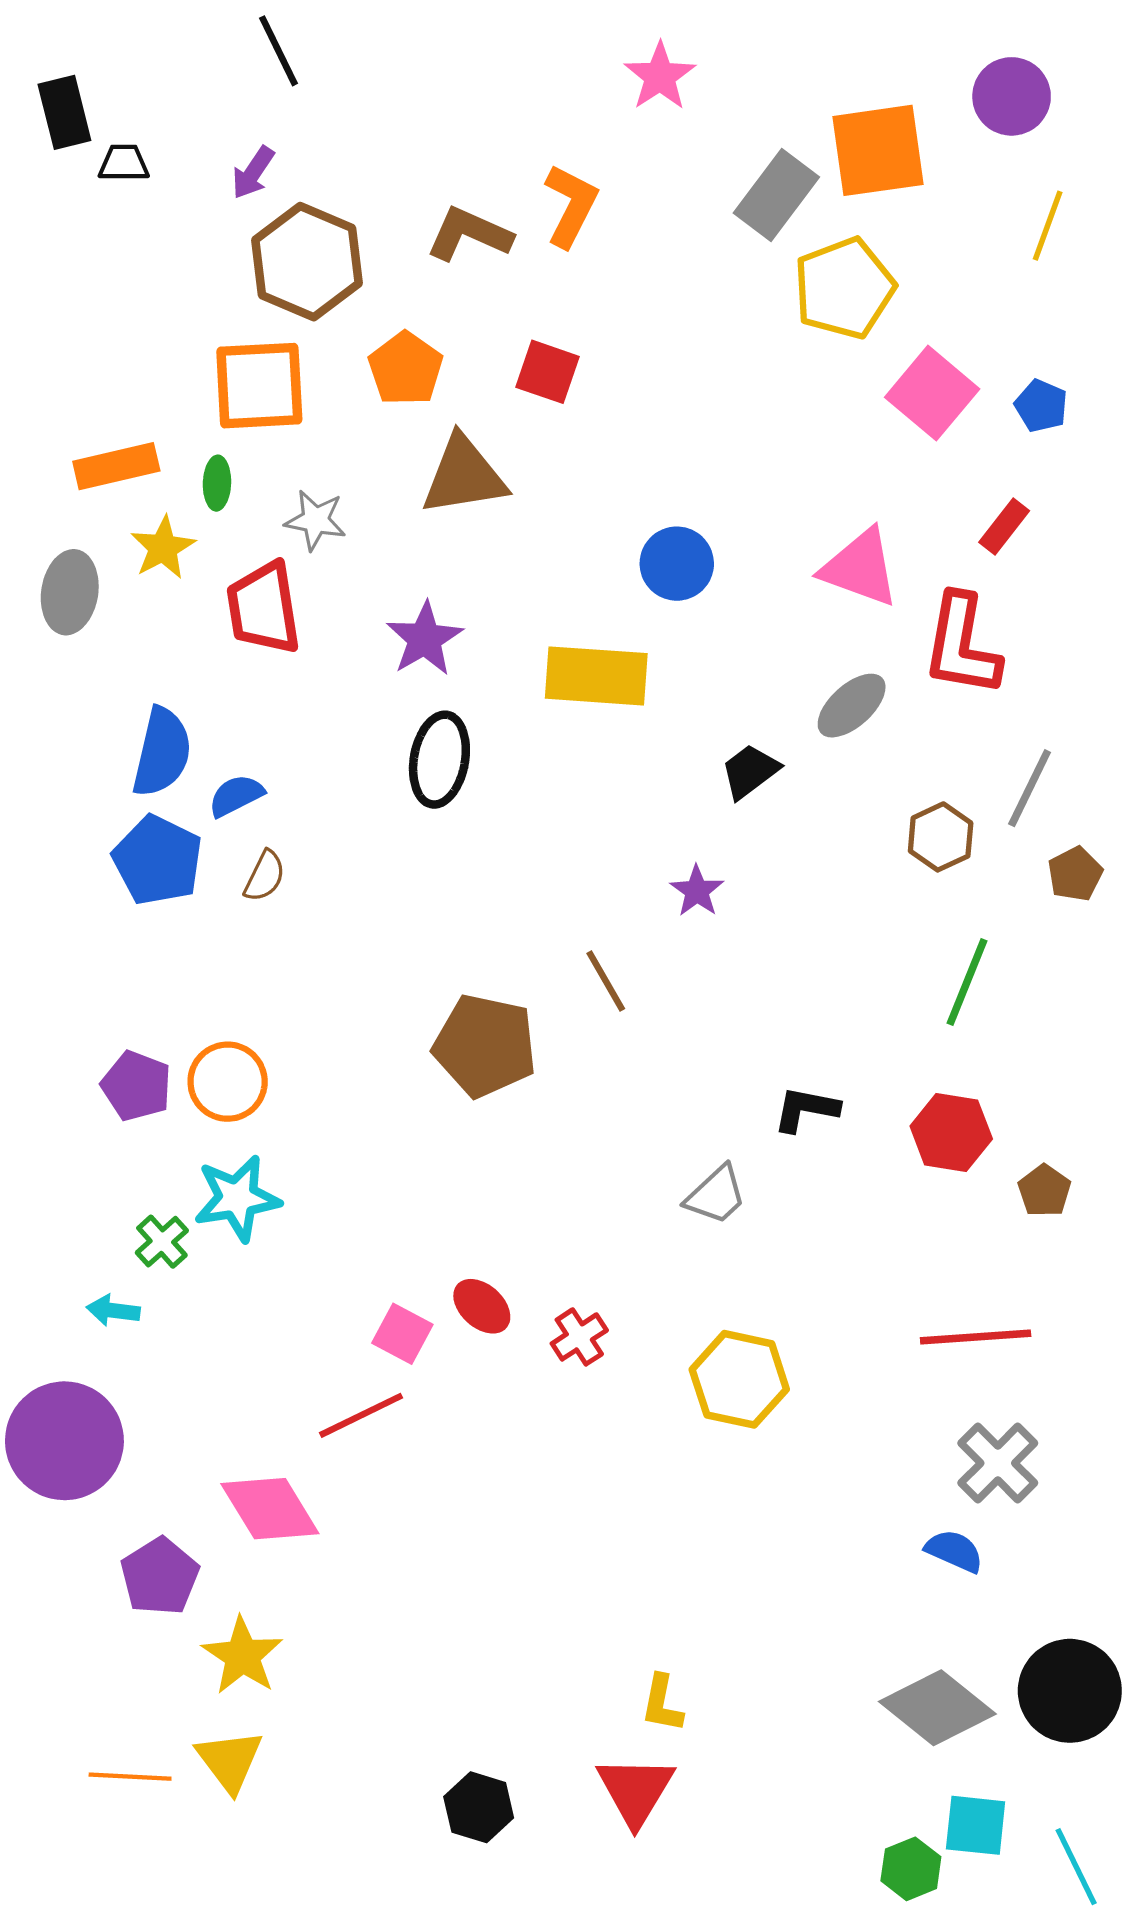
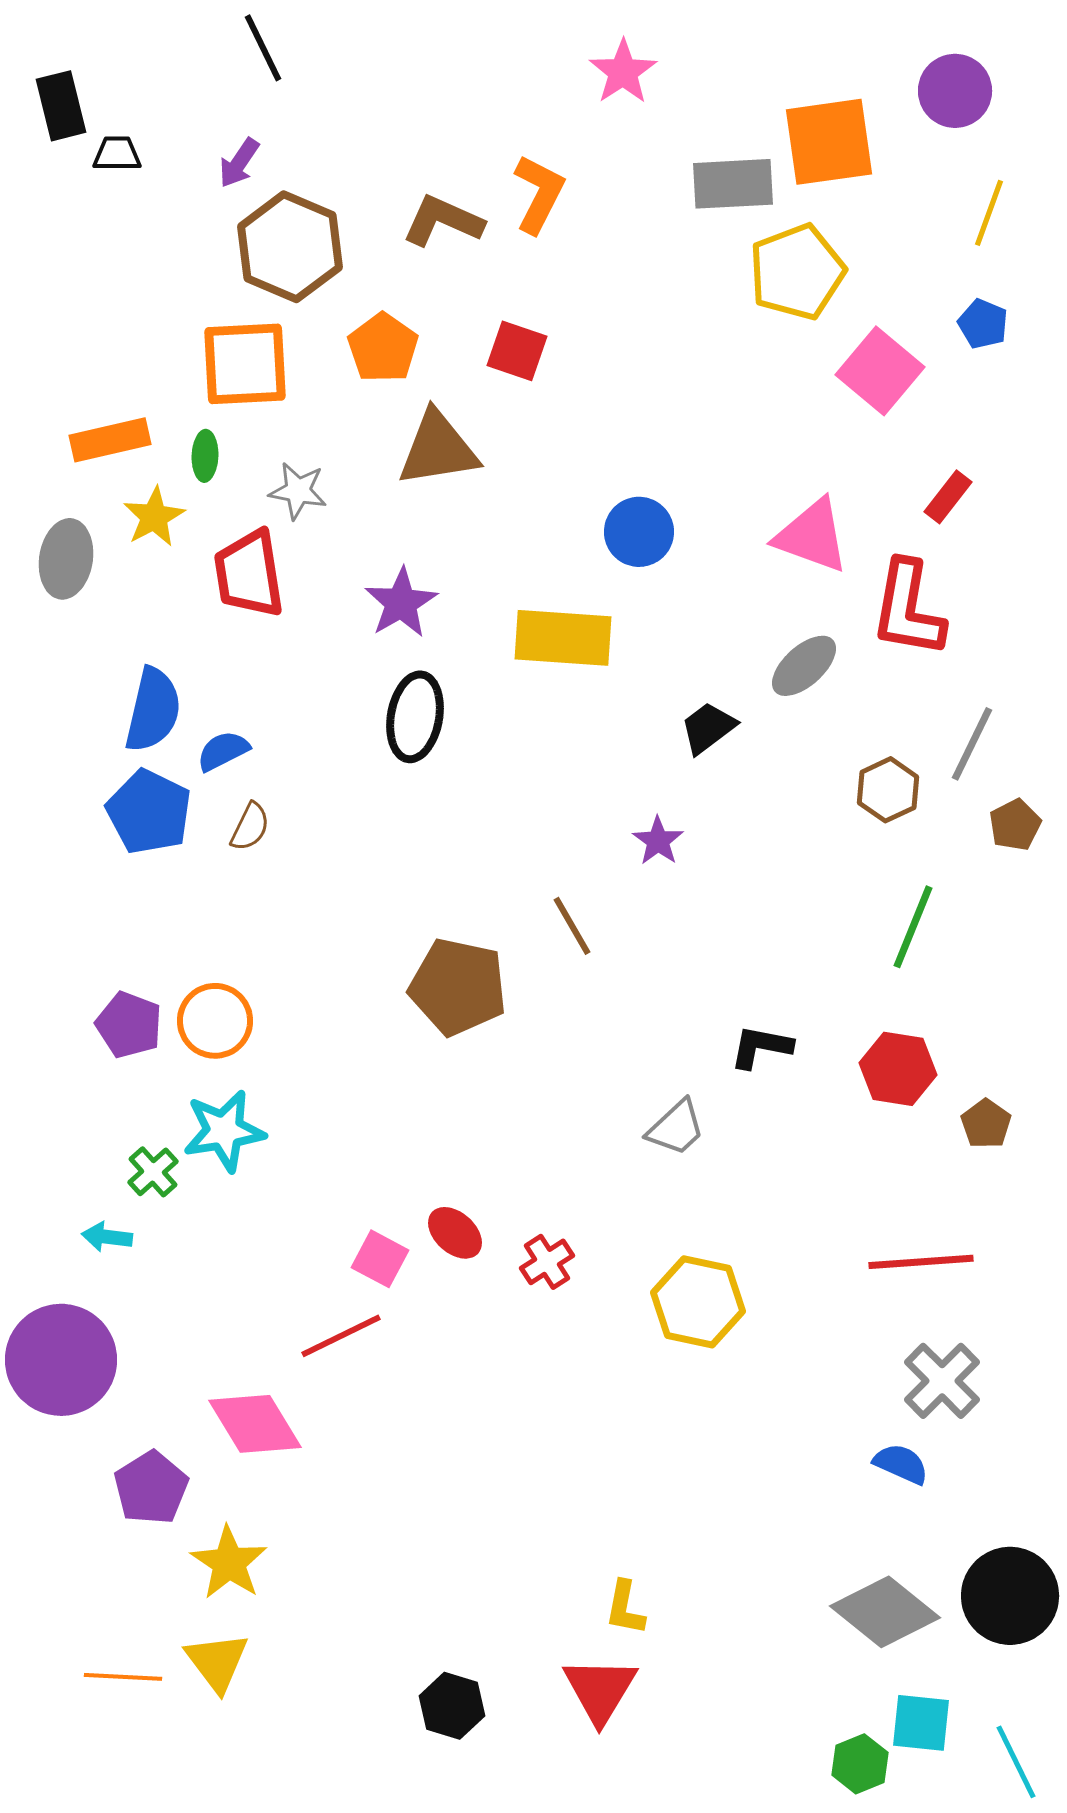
gray rectangle: (776, 195) -> (733, 184), turned 50
blue pentagon: (1041, 406) -> (983, 324), moved

